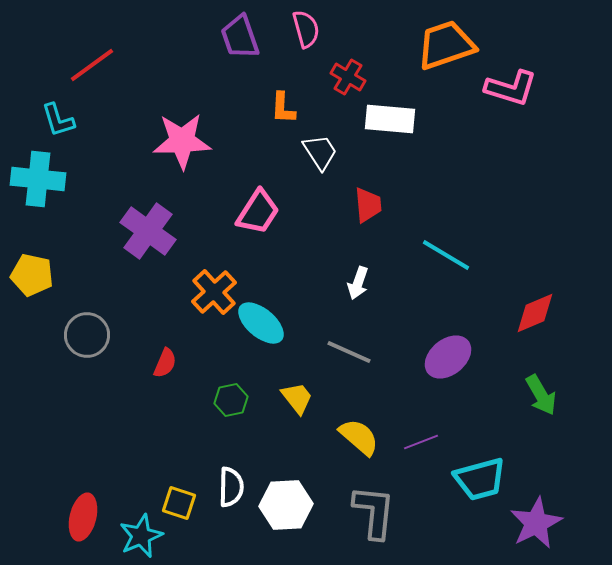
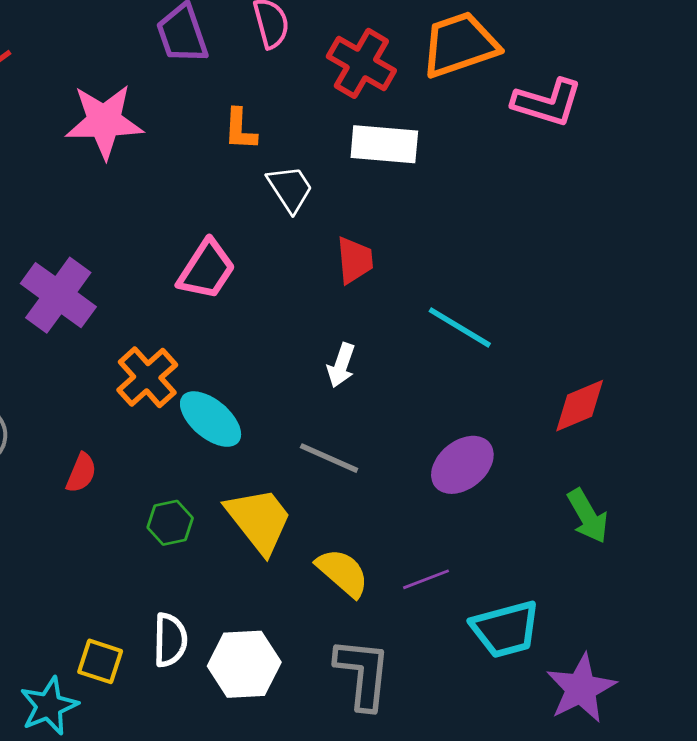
red cross: (348, 77) -> (361, 63), moved, size x1.4
pink star: (182, 141) -> (104, 121), moved
yellow trapezoid: (297, 398) -> (259, 520), size x1.6

